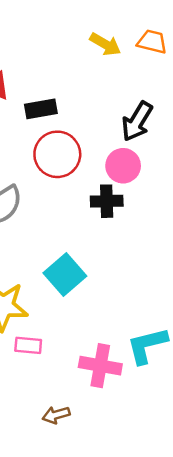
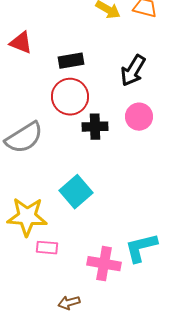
black rectangle: (41, 109) -> (71, 61), moved
pink circle: (123, 166) -> (139, 117), moved
black cross: (107, 201) -> (95, 127), moved

